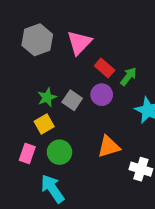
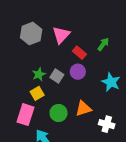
green arrow: (128, 76) -> (103, 44), moved
green circle: (59, 152) -> (59, 113), moved
pink rectangle: (27, 153) -> (26, 115), size x1.5

